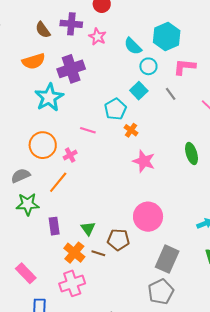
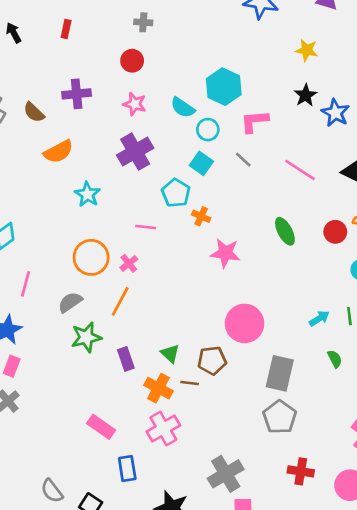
purple cross: (71, 24) -> (77, 94), moved
brown semicircle: (43, 30) -> (34, 112), moved
purple cross: (71, 69) -> (135, 152), moved
cyan star: (49, 97) -> (87, 194), size x0.7

